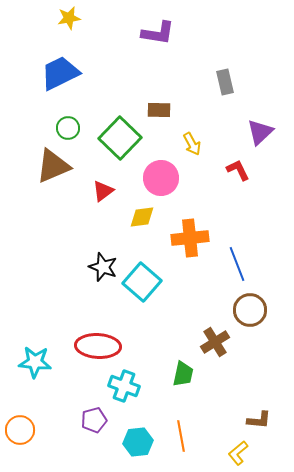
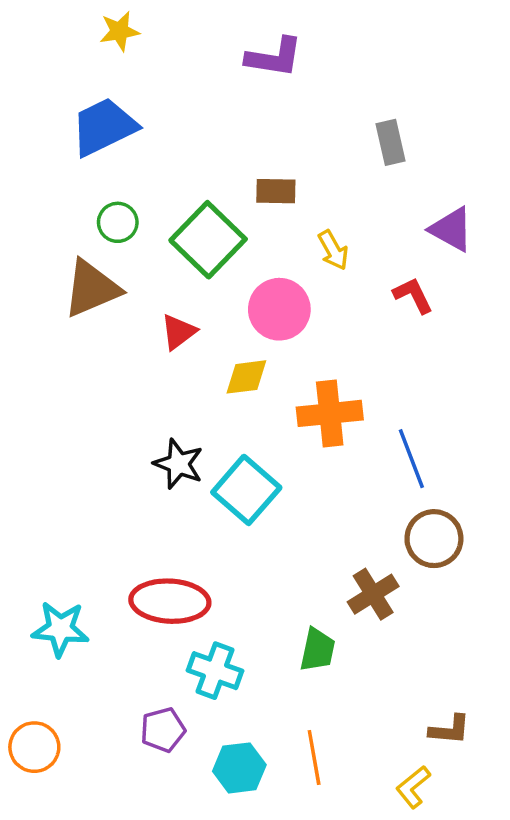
purple triangle: (260, 132) -> (451, 229), turned -48

